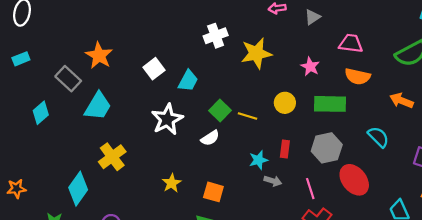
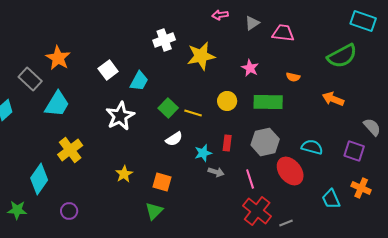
pink trapezoid: (351, 43) -> (283, 33), moved
orange semicircle: (357, 76) -> (293, 77), size x0.6
cyan semicircle: (378, 137) -> (312, 147), moved, turned -30
white semicircle: (210, 138) -> (174, 139), moved

